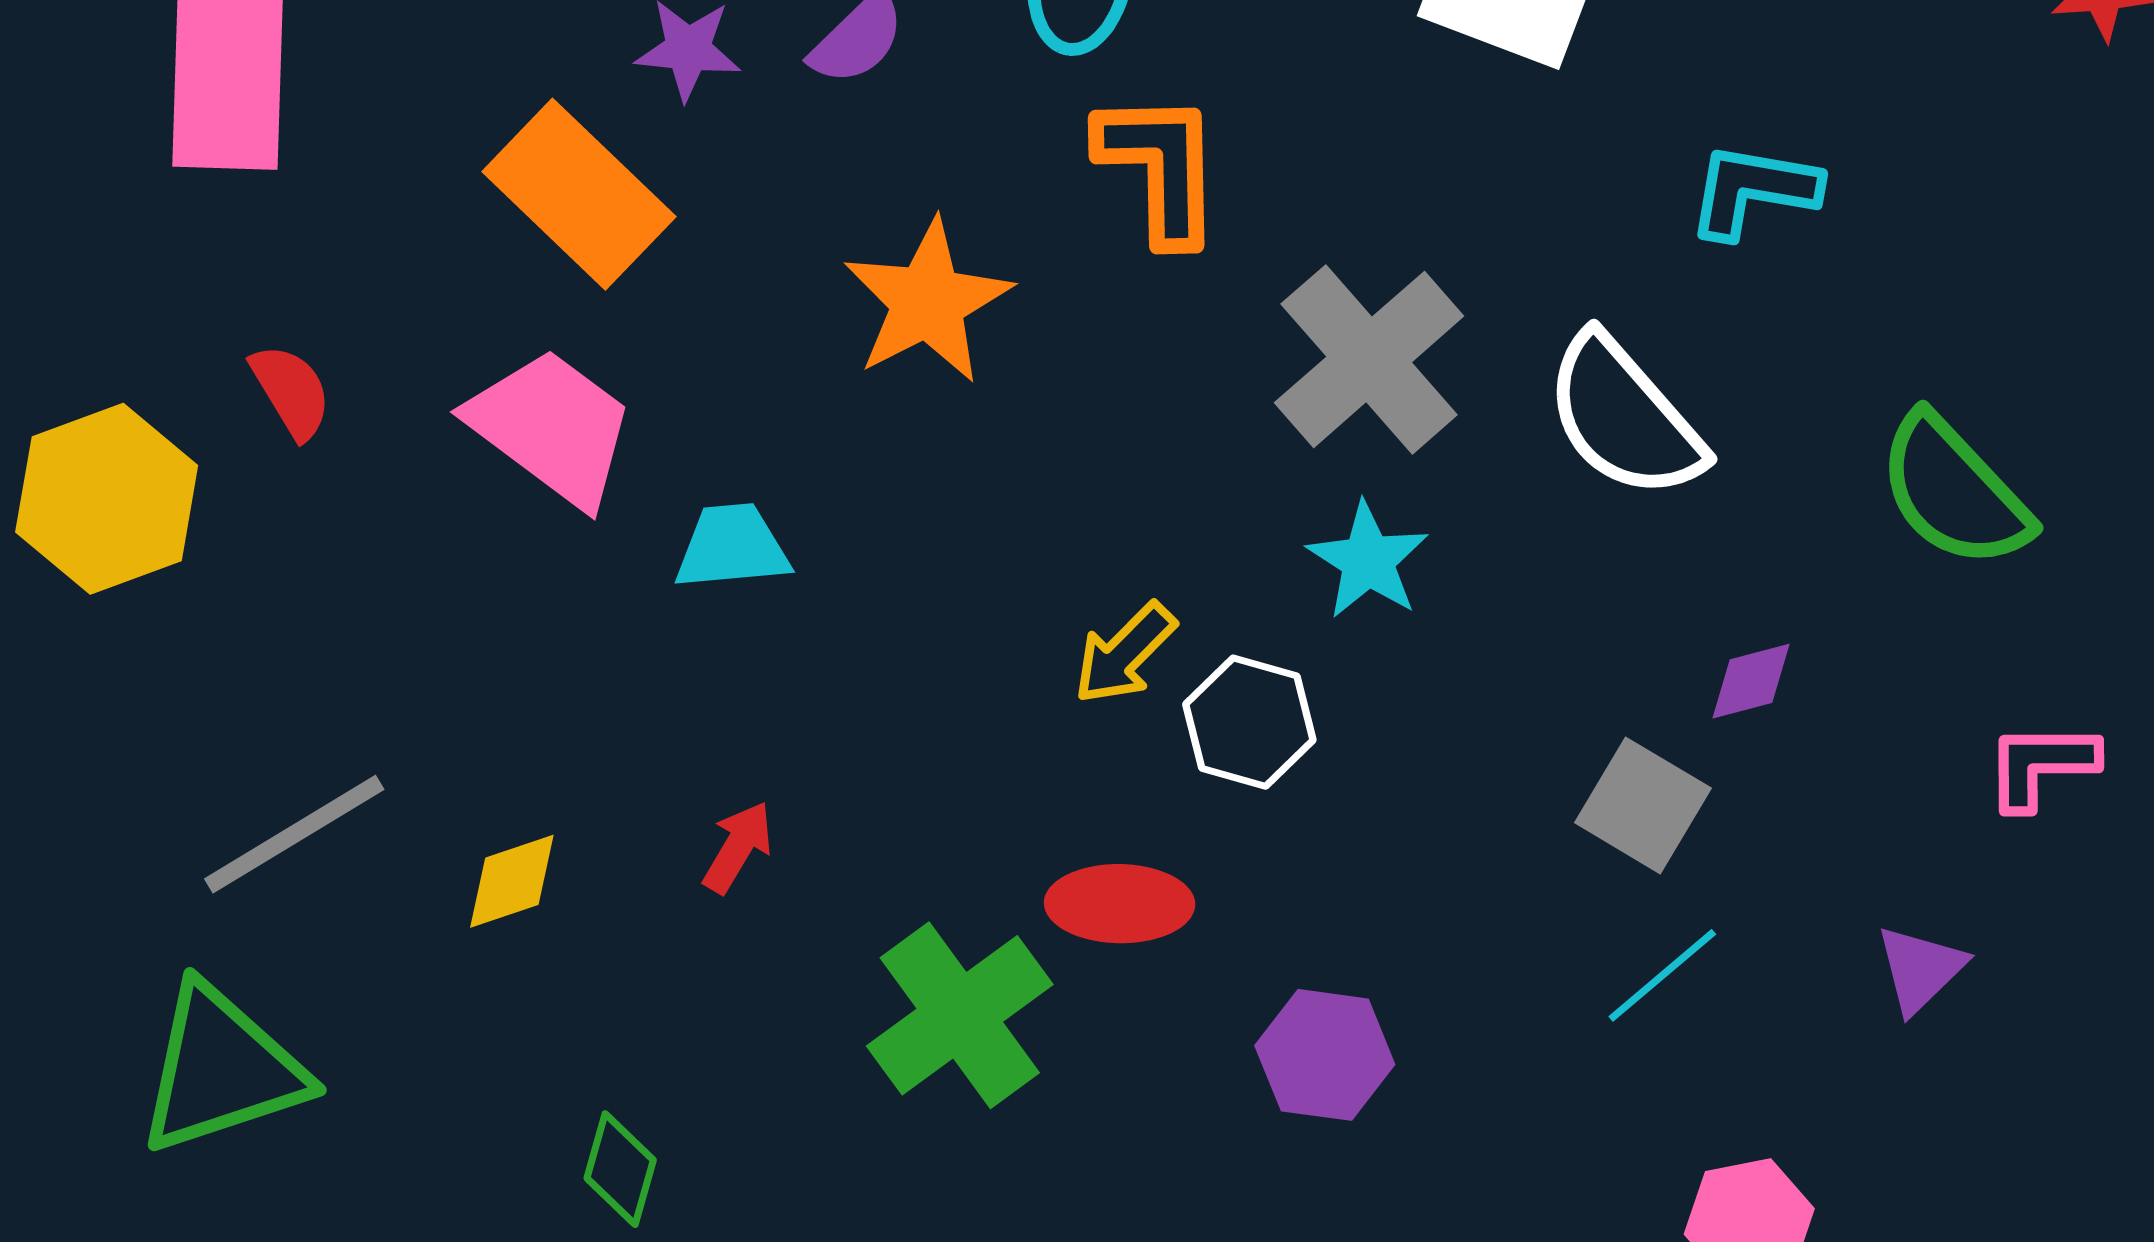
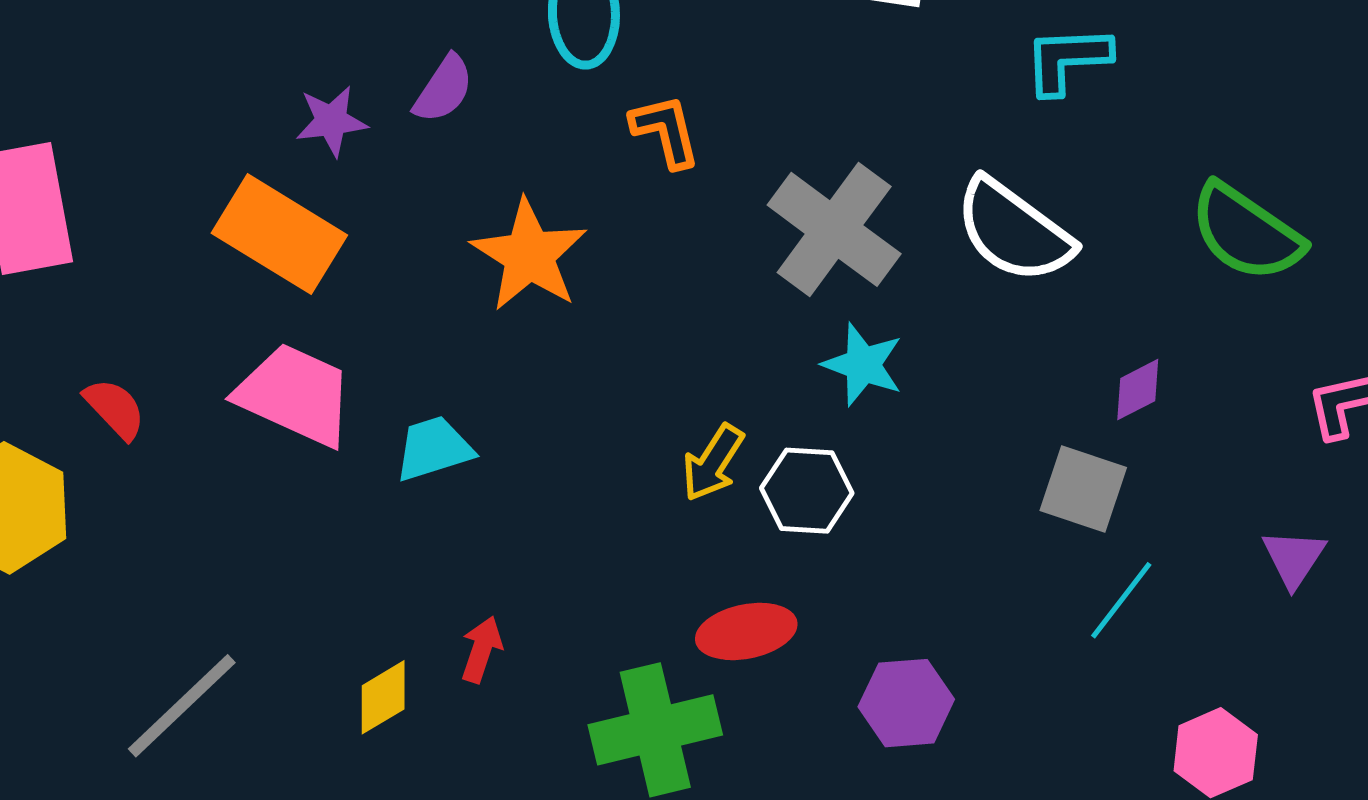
orange L-shape: (1160, 167) -> (666, 131), size x0.7
yellow diamond: (512, 881) -> (383, 697), moved
green cross: (960, 1015) -> (655, 730), turned 35

